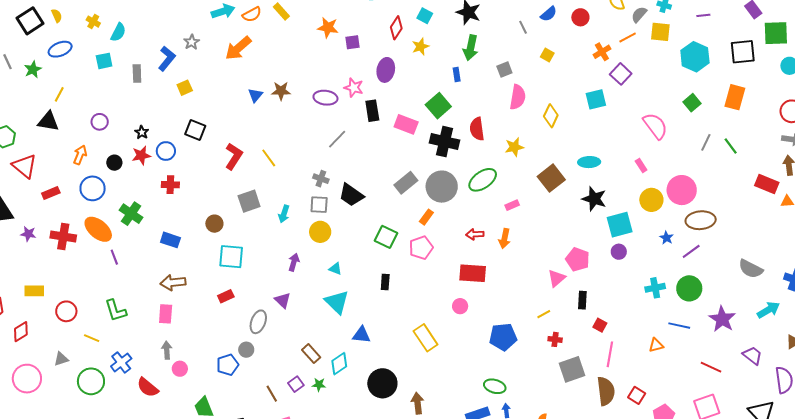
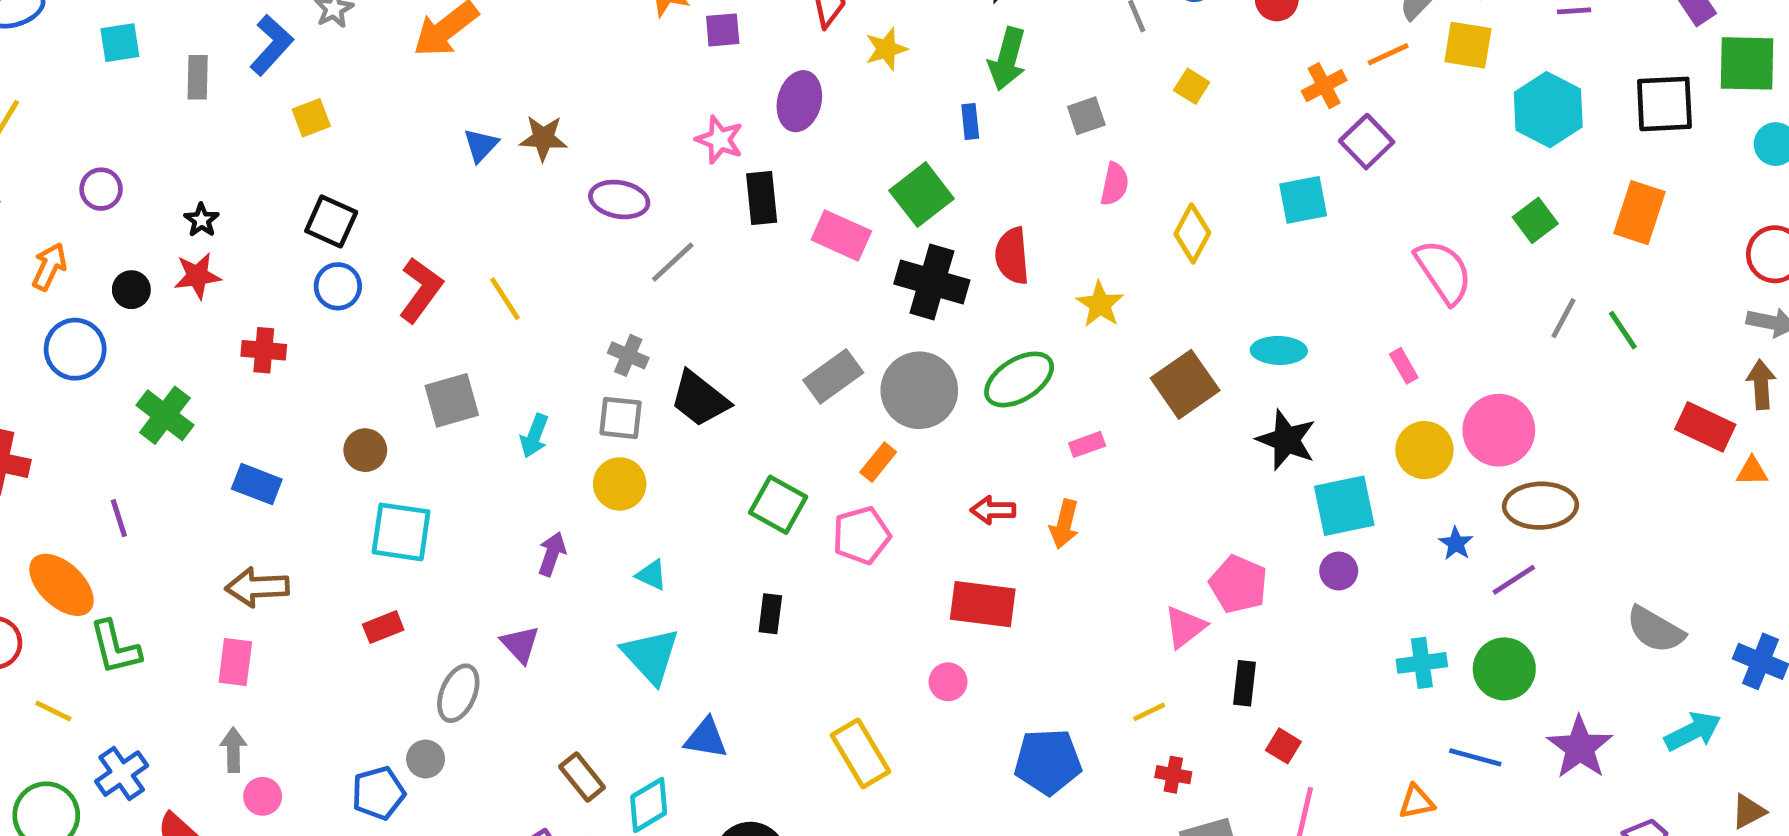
pink semicircle: (518, 97) -> (1114, 184), size x0.7
purple ellipse: (325, 98) -> (619, 199), moved
yellow star: (514, 147) -> (1100, 304), turned -30
blue circle: (166, 151) -> (338, 286), moved
orange ellipse: (98, 229) -> (61, 585), moved

